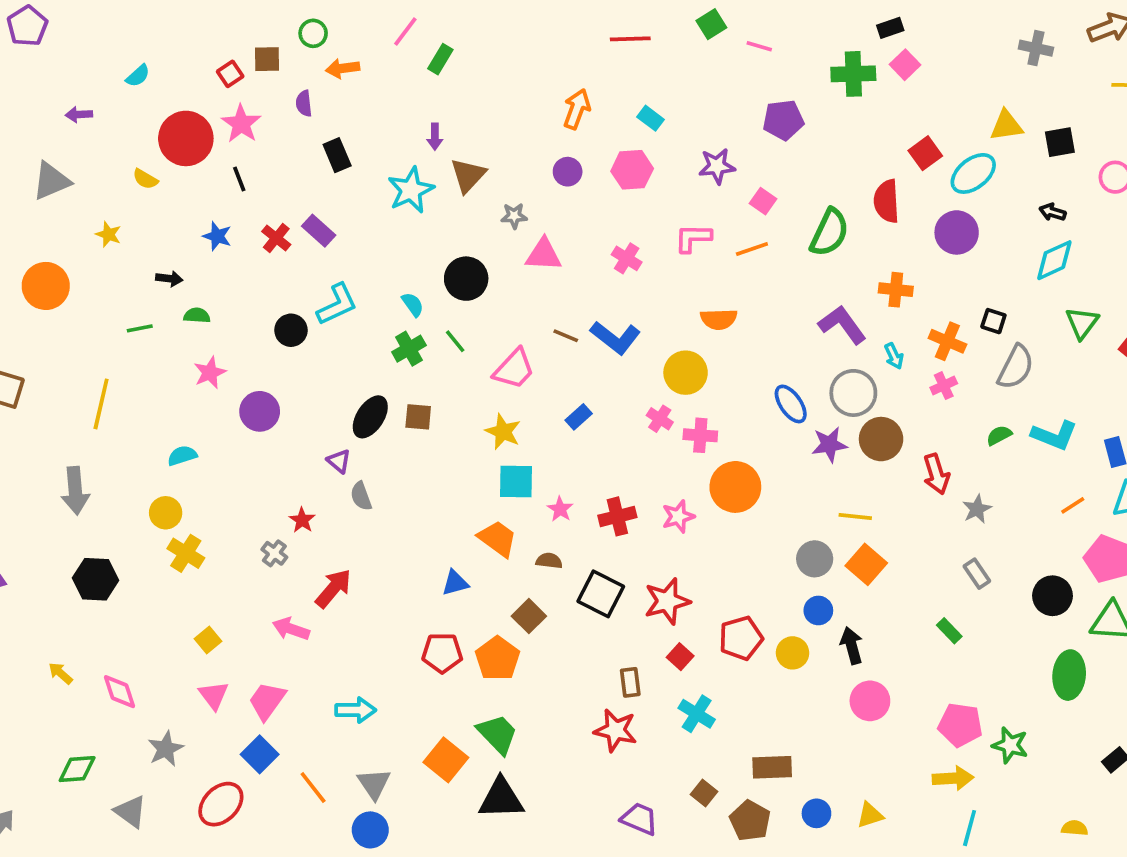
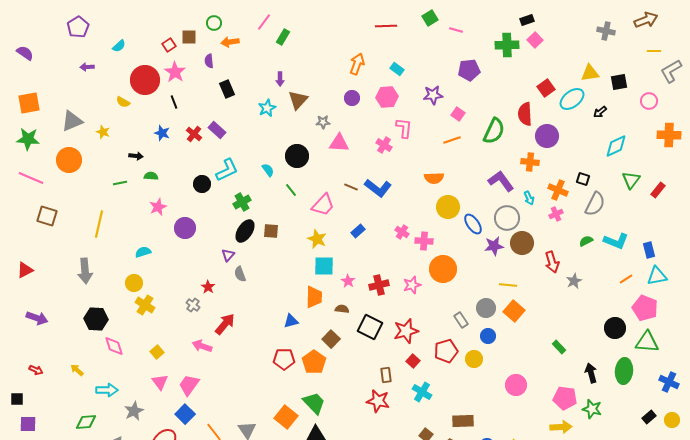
purple pentagon: (27, 26) -> (78, 27), moved
gray triangle: (51, 181) -> (72, 121), moved
cyan star: (411, 190) -> (267, 108), size x0.7
black arrow: (1053, 212) -> (600, 112), moved, turned -56
purple circle: (957, 232) -> (547, 136), moved
pink L-shape: (693, 238) -> (404, 128), moved, turned 95
green cross: (409, 349) -> (242, 202), moved
yellow circle: (686, 373) -> (448, 207), moved
purple triangle: (339, 461) -> (228, 255), turned 32
orange trapezoid: (497, 539) -> (314, 297), turned 55
gray rectangle: (977, 574) -> (461, 320), moved
black arrow: (852, 646) -> (591, 373), moved
pink diamond: (119, 692) -> (114, 346), moved
cyan arrow: (356, 710) -> (107, 390), moved

